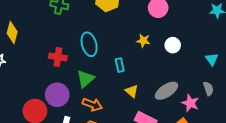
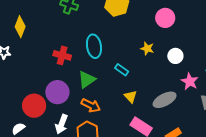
cyan rectangle: (120, 65) -> (122, 70), turned -48
pink star: (190, 103) -> (190, 81), moved

